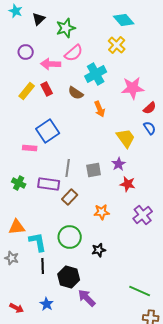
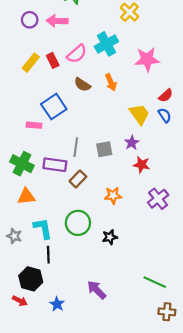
pink semicircle: (74, 53) -> (77, 54), moved
pink arrow: (51, 64) -> (57, 21), moved
brown semicircle: (76, 93) -> (82, 85), moved
red semicircle: (150, 108) -> (166, 96), moved
blue semicircle: (150, 128) -> (165, 115), moved
green cross: (19, 183) -> (22, 164), size x1.5
orange triangle: (17, 227) -> (26, 197), moved
gray star: (12, 258) -> (14, 236), moved
black hexagon: (69, 277) -> (31, 279), moved
blue star: (47, 304) -> (57, 304), moved

